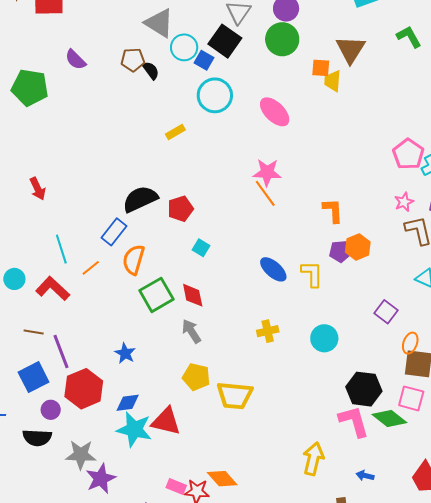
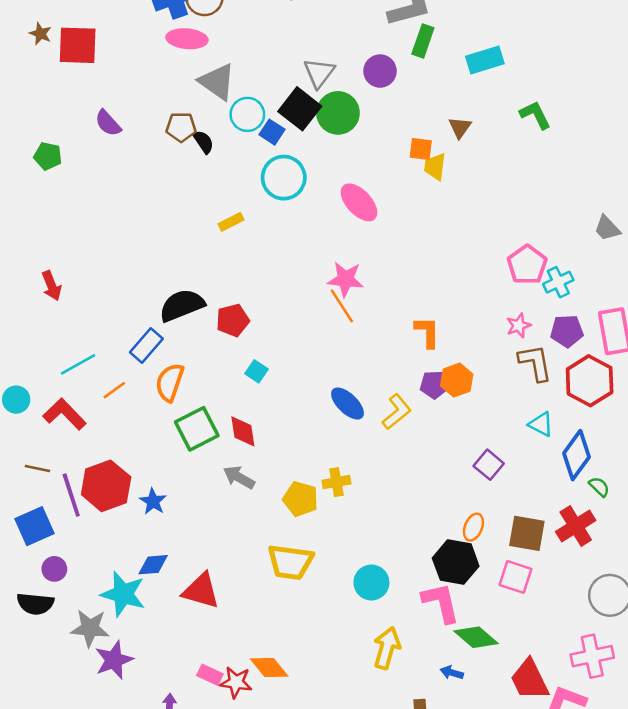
green circle: (282, 39) -> (338, 113), moved
brown triangle: (351, 49) -> (460, 127), size x0.6
green pentagon: (30, 88) -> (48, 156), size x0.6
cyan line: (61, 249) -> (78, 364), turned 76
yellow L-shape: (312, 274) -> (397, 412), turned 48
gray arrow: (191, 331) -> (239, 477), turned -30
cyan circle: (324, 338) -> (371, 583), moved
orange ellipse: (410, 343) -> (473, 527), moved
yellow pentagon: (196, 377) -> (301, 499), moved
red hexagon: (84, 389) -> (106, 486), moved
green diamond: (389, 419) -> (476, 637), moved
cyan star: (134, 429) -> (123, 594), moved

